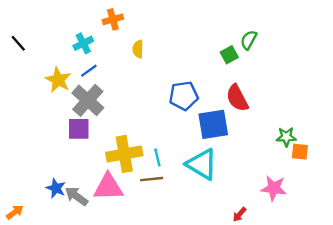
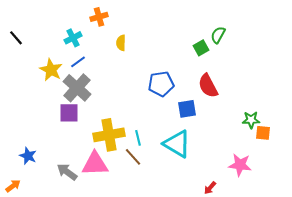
blue square: (213, 124) -> (187, 109), size x0.7
brown line: (152, 179) -> (133, 157), turned 54
blue star: (56, 188) -> (28, 156), moved

